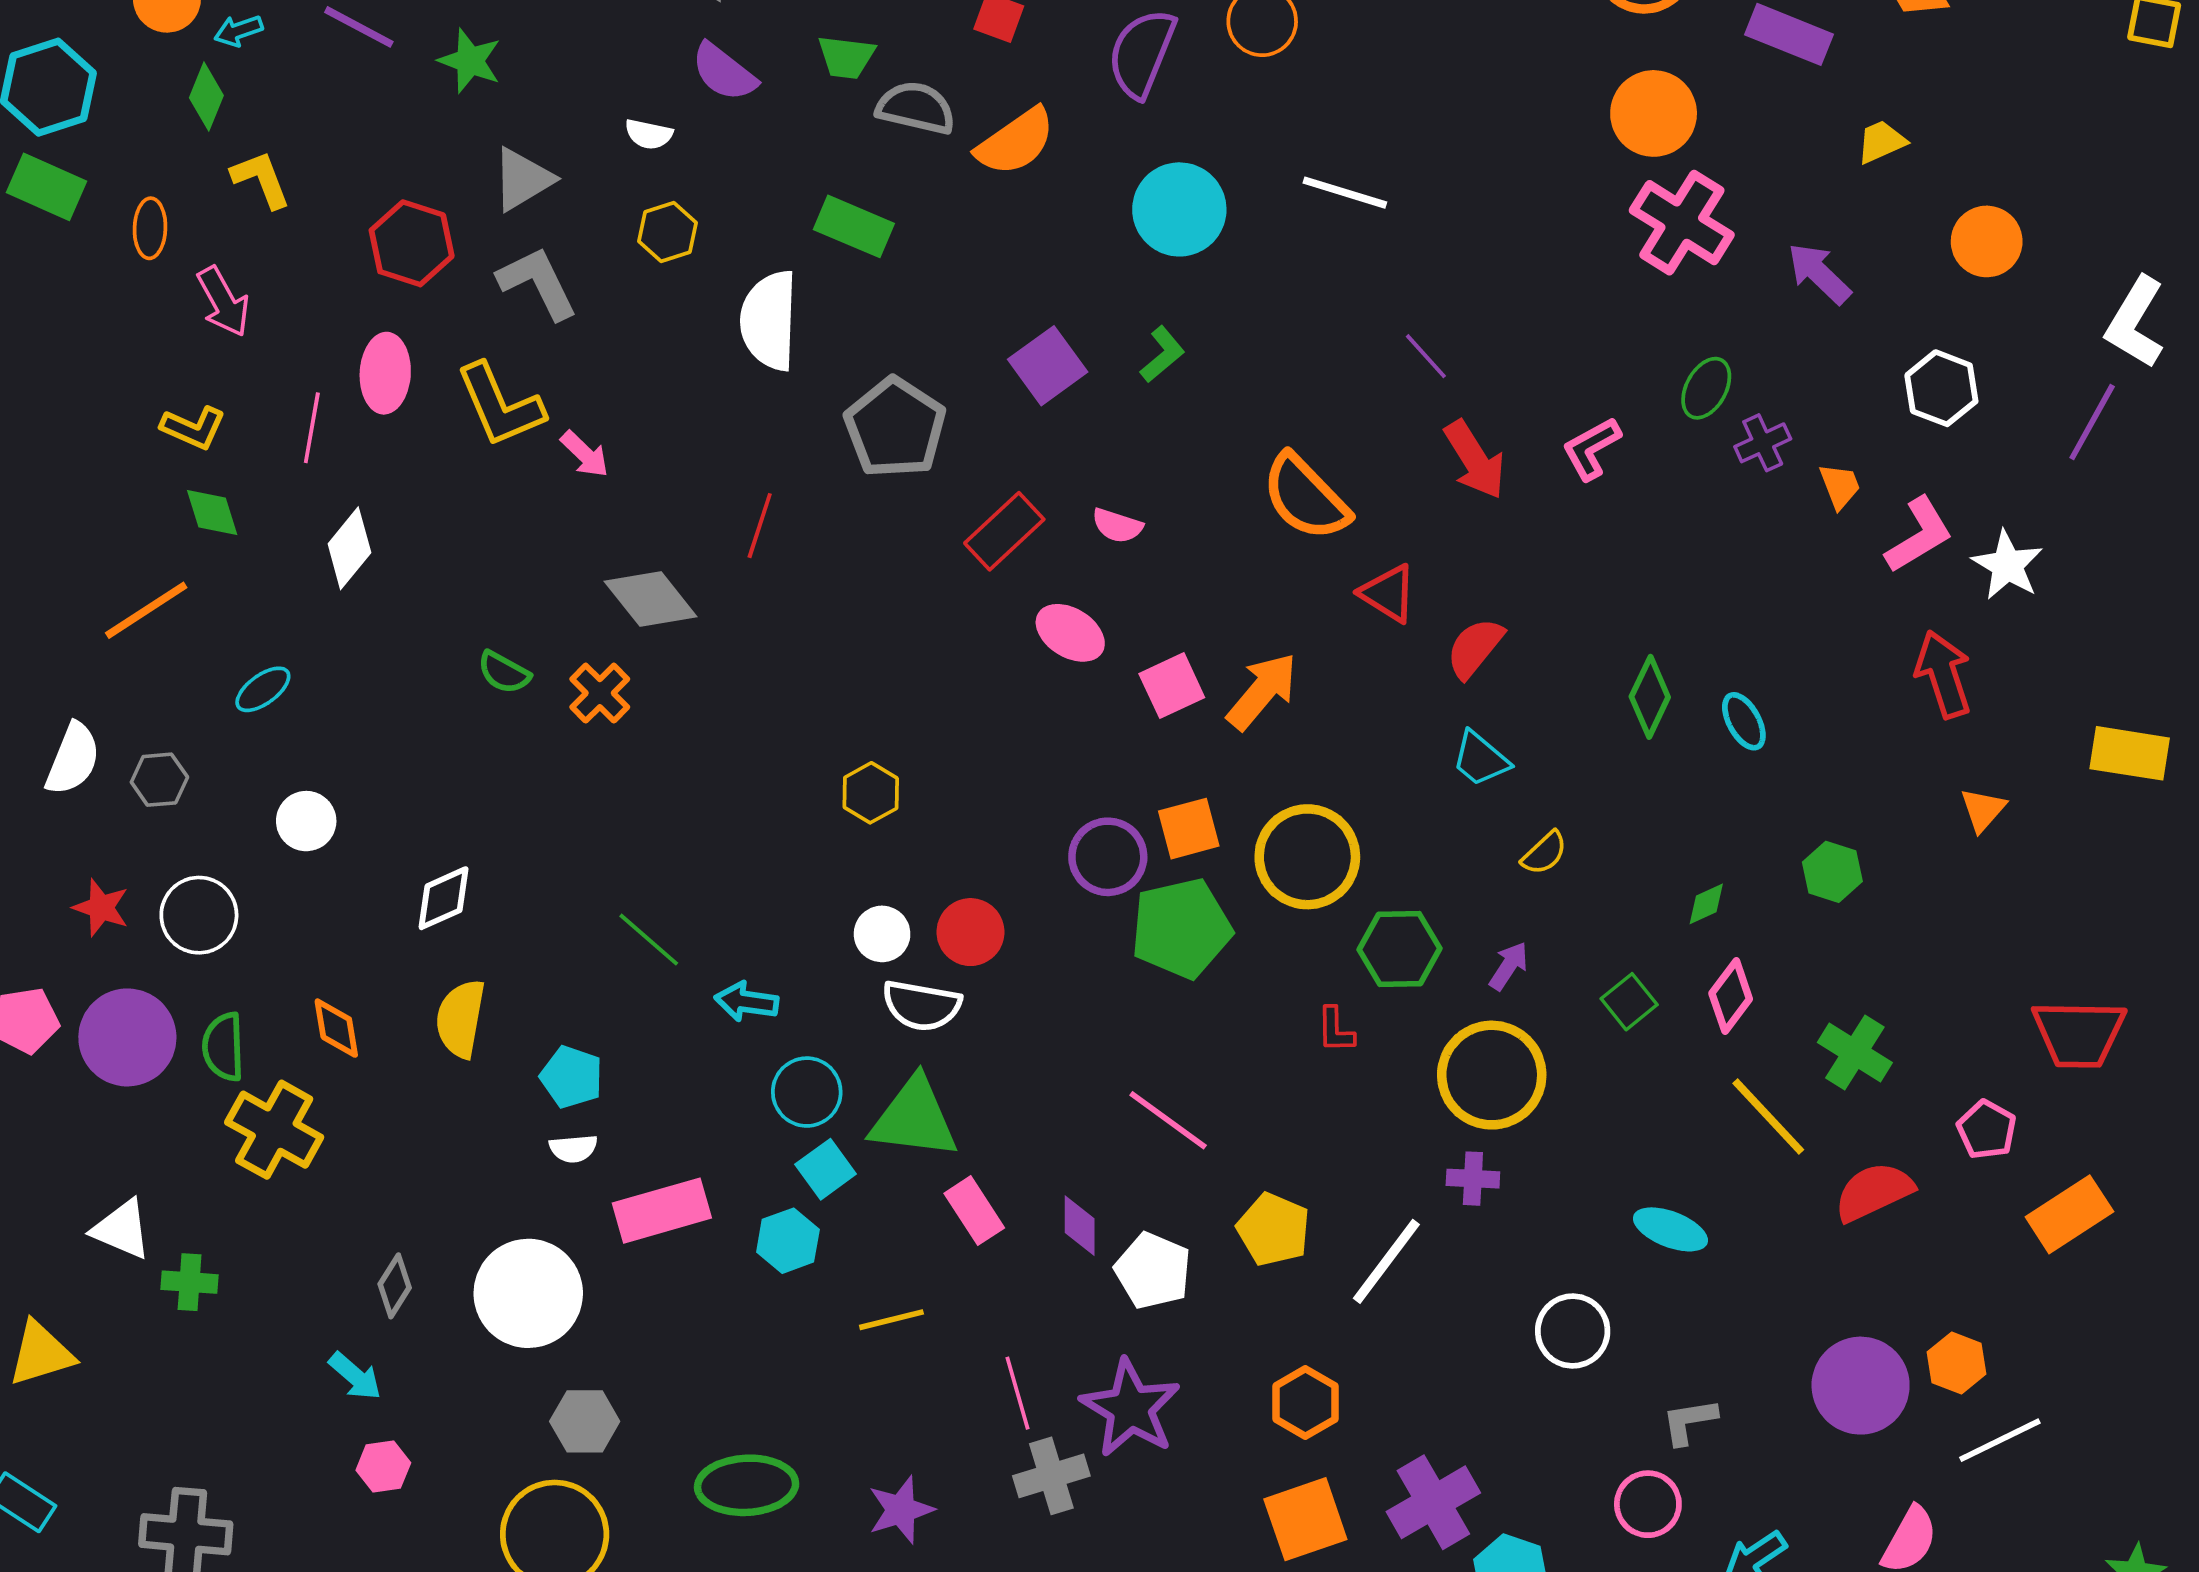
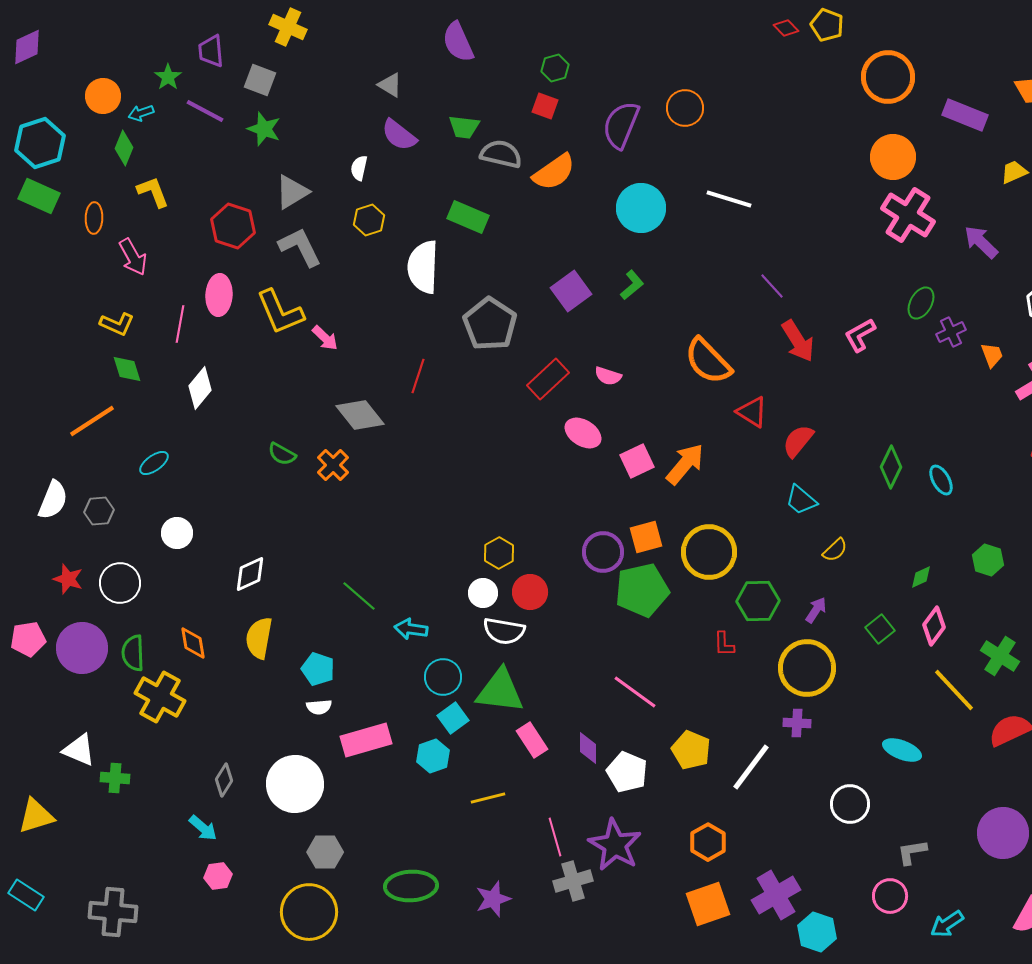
white semicircle: (649, 134) -> (359, 168), turned 90
yellow hexagon: (871, 793) -> (499, 553), moved

